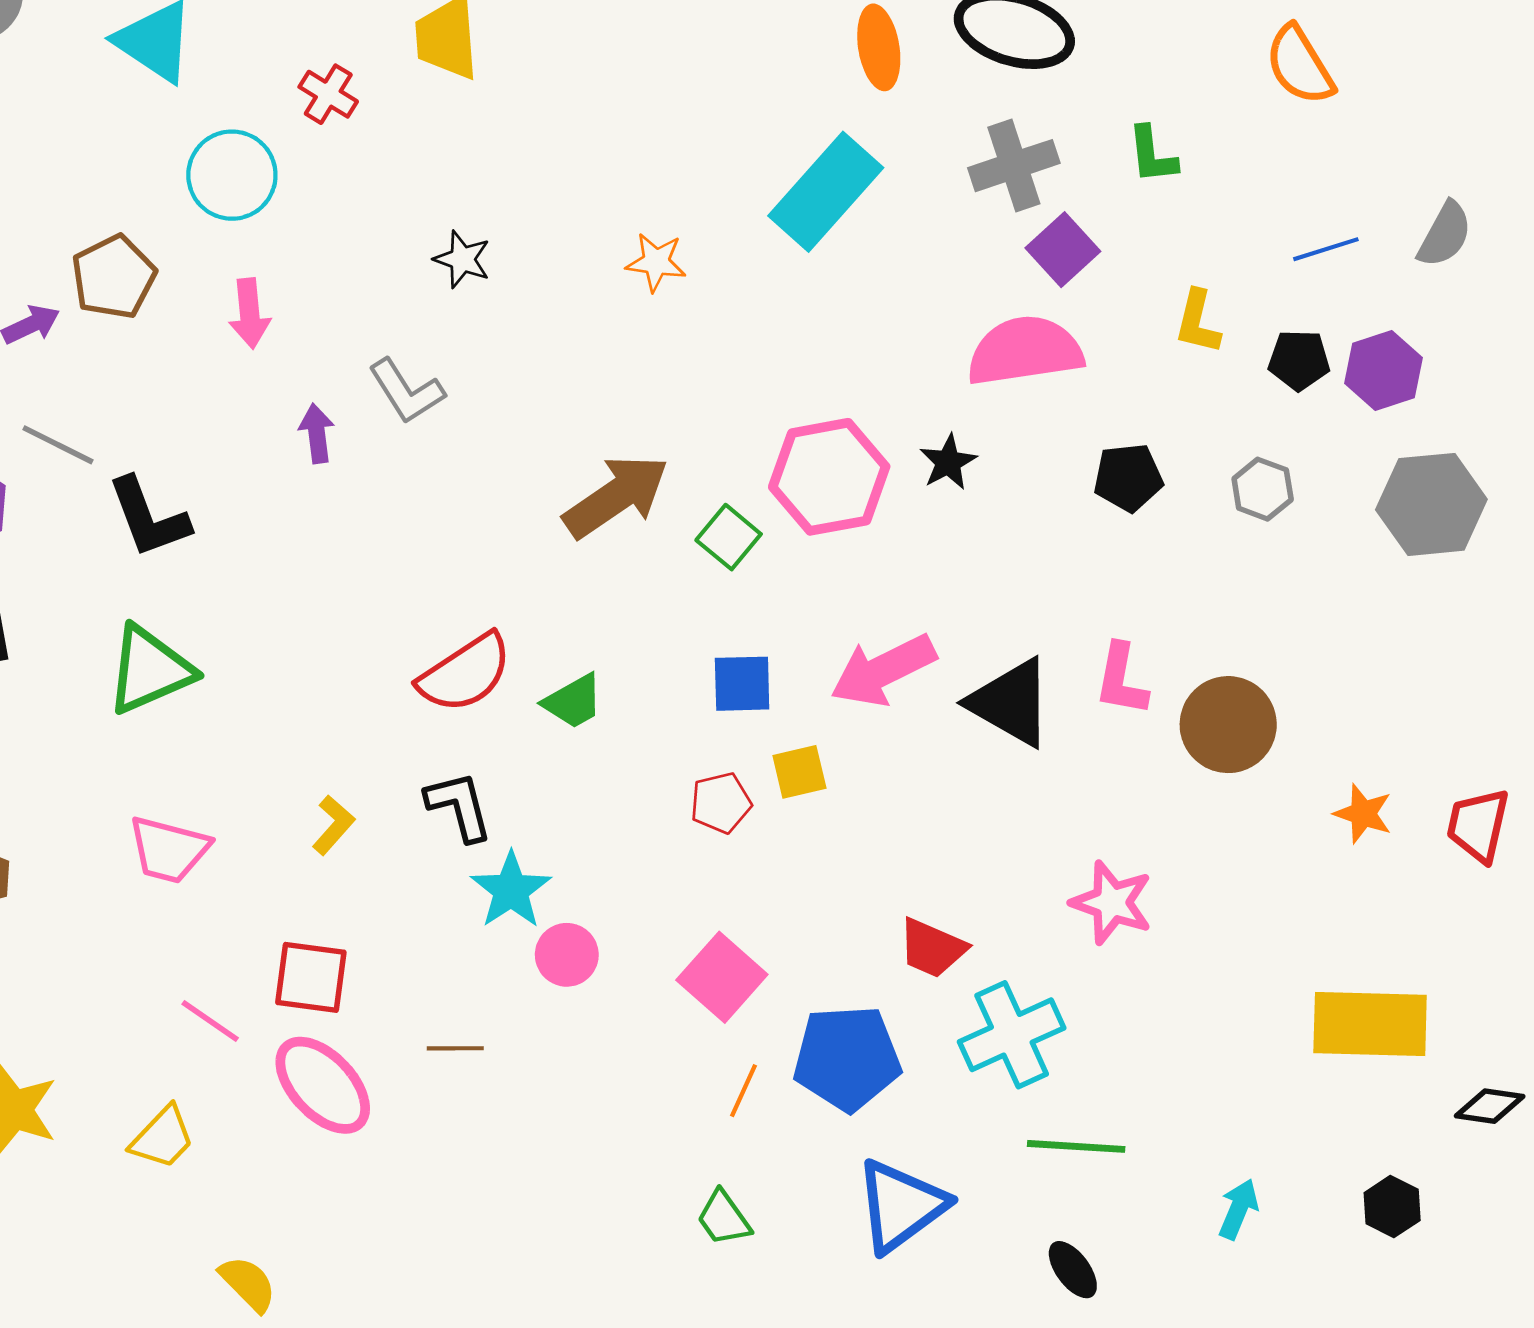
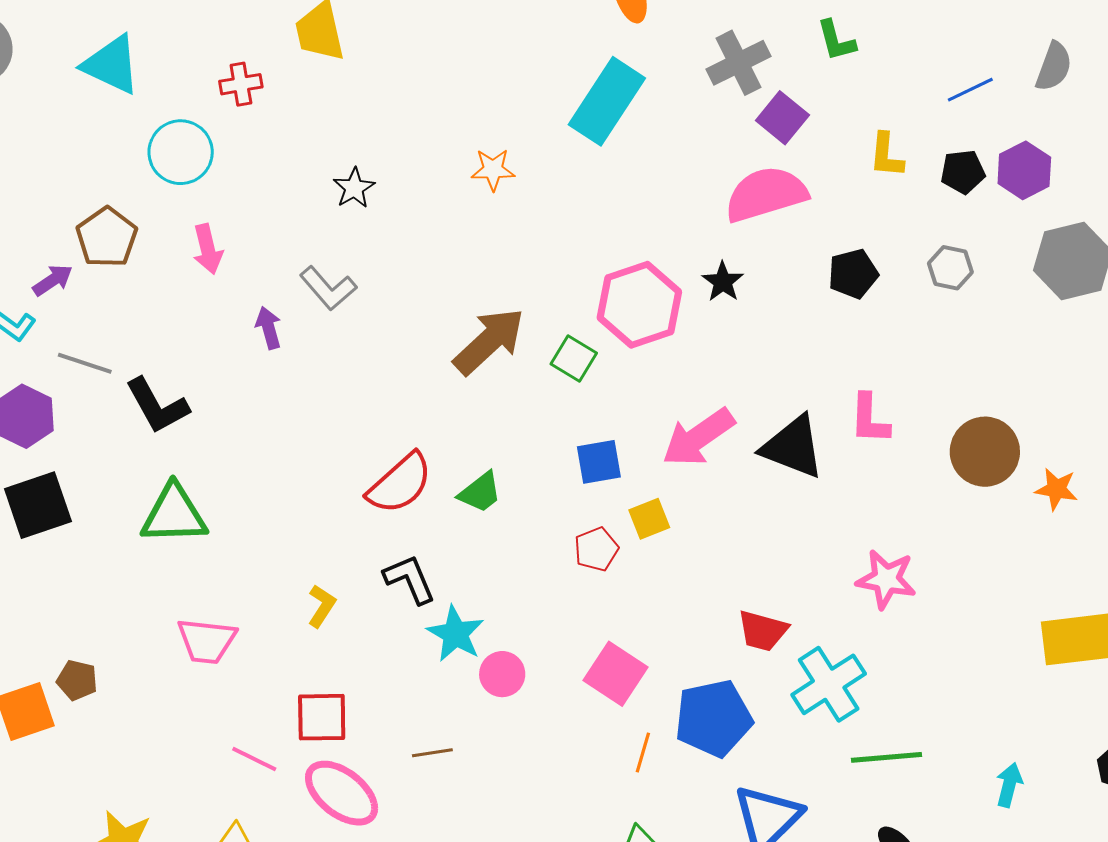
red cross: (328, 94) -> (241, 84), turned -33
black star: (462, 259) -> (354, 188), turned 30
green triangle: (150, 670) -> (174, 514), turned 30
brown circle: (1228, 725) -> (985, 452), moved

